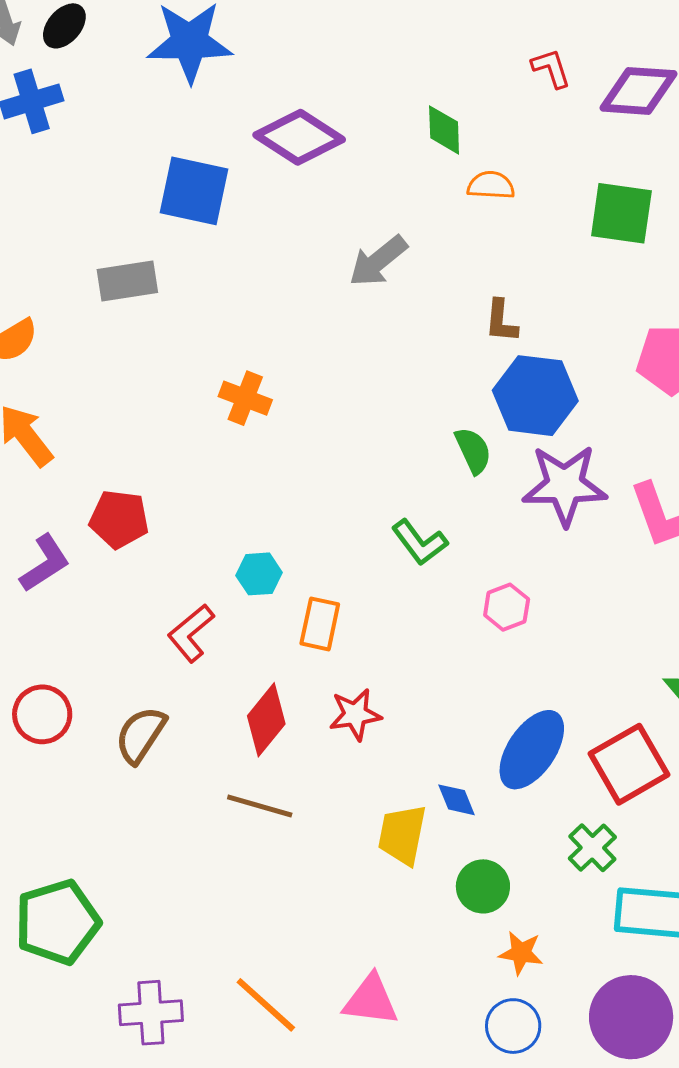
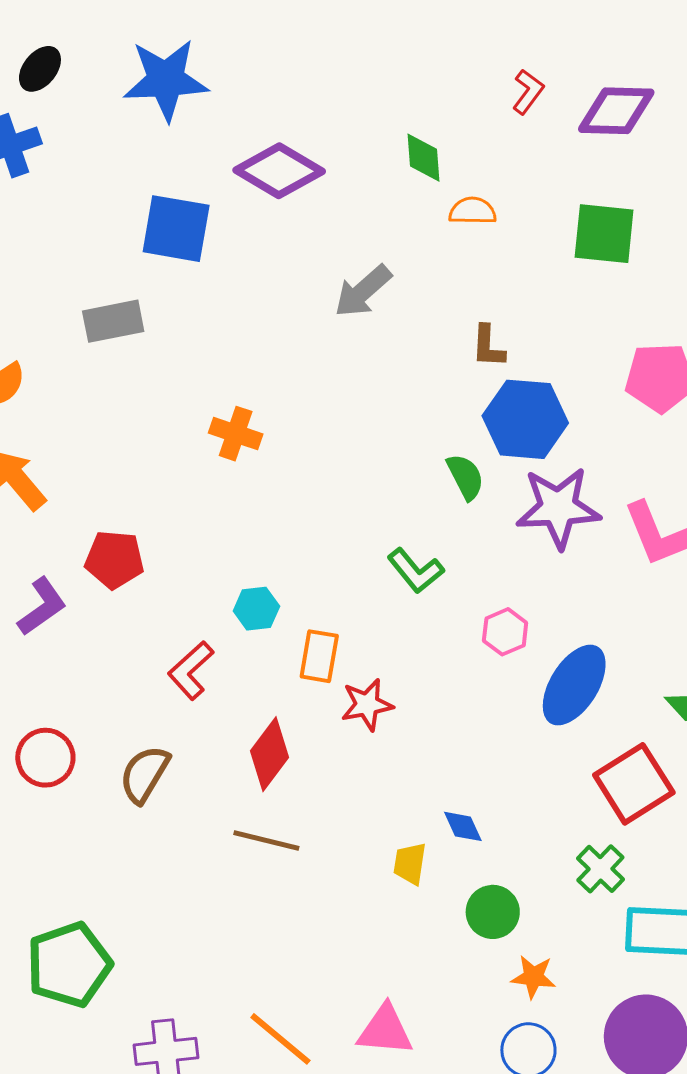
red L-shape: (551, 68) -> (528, 92), turned 57
red star: (355, 714) -> (367, 705), moved
blue ellipse: (532, 750) -> (574, 685), moved
yellow trapezoid: (402, 835) -> (410, 863), size x0.7

